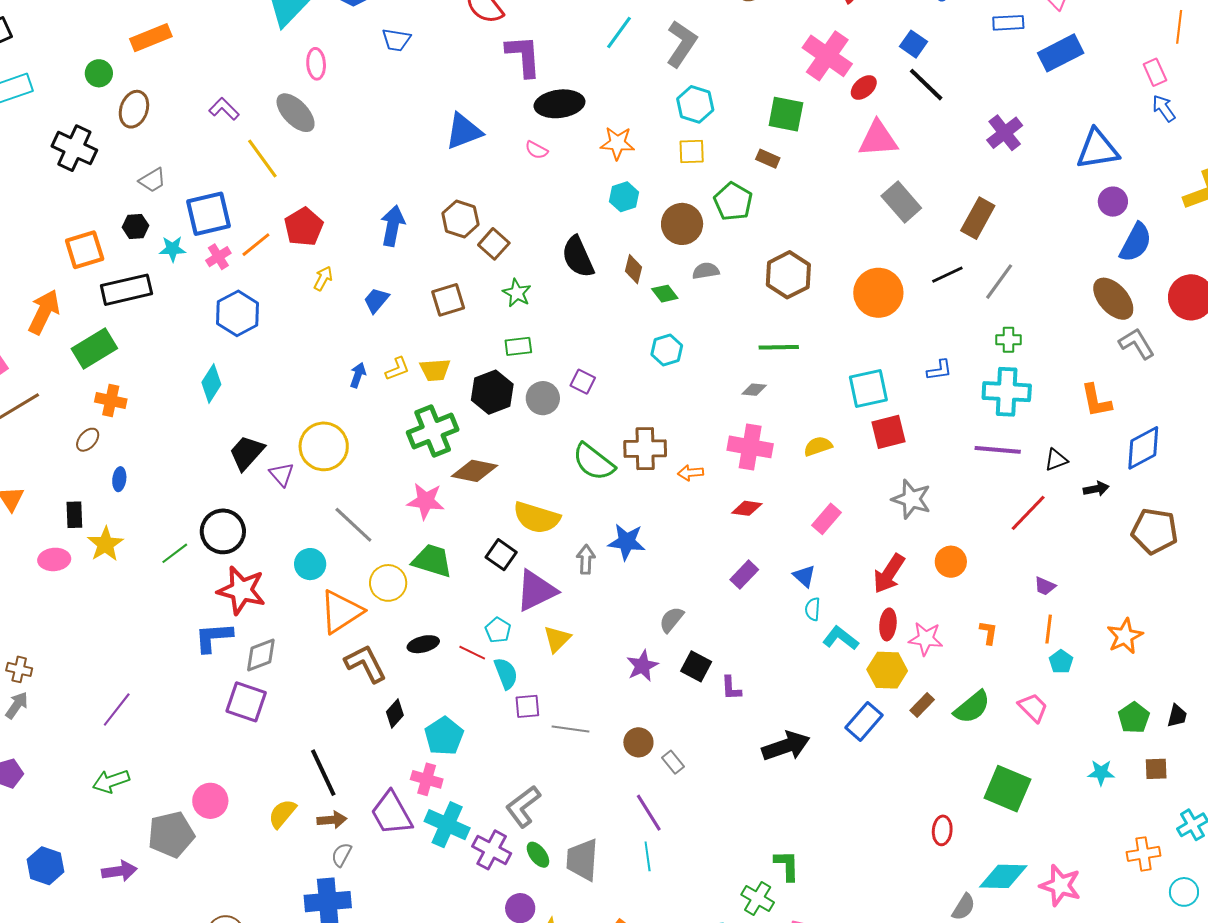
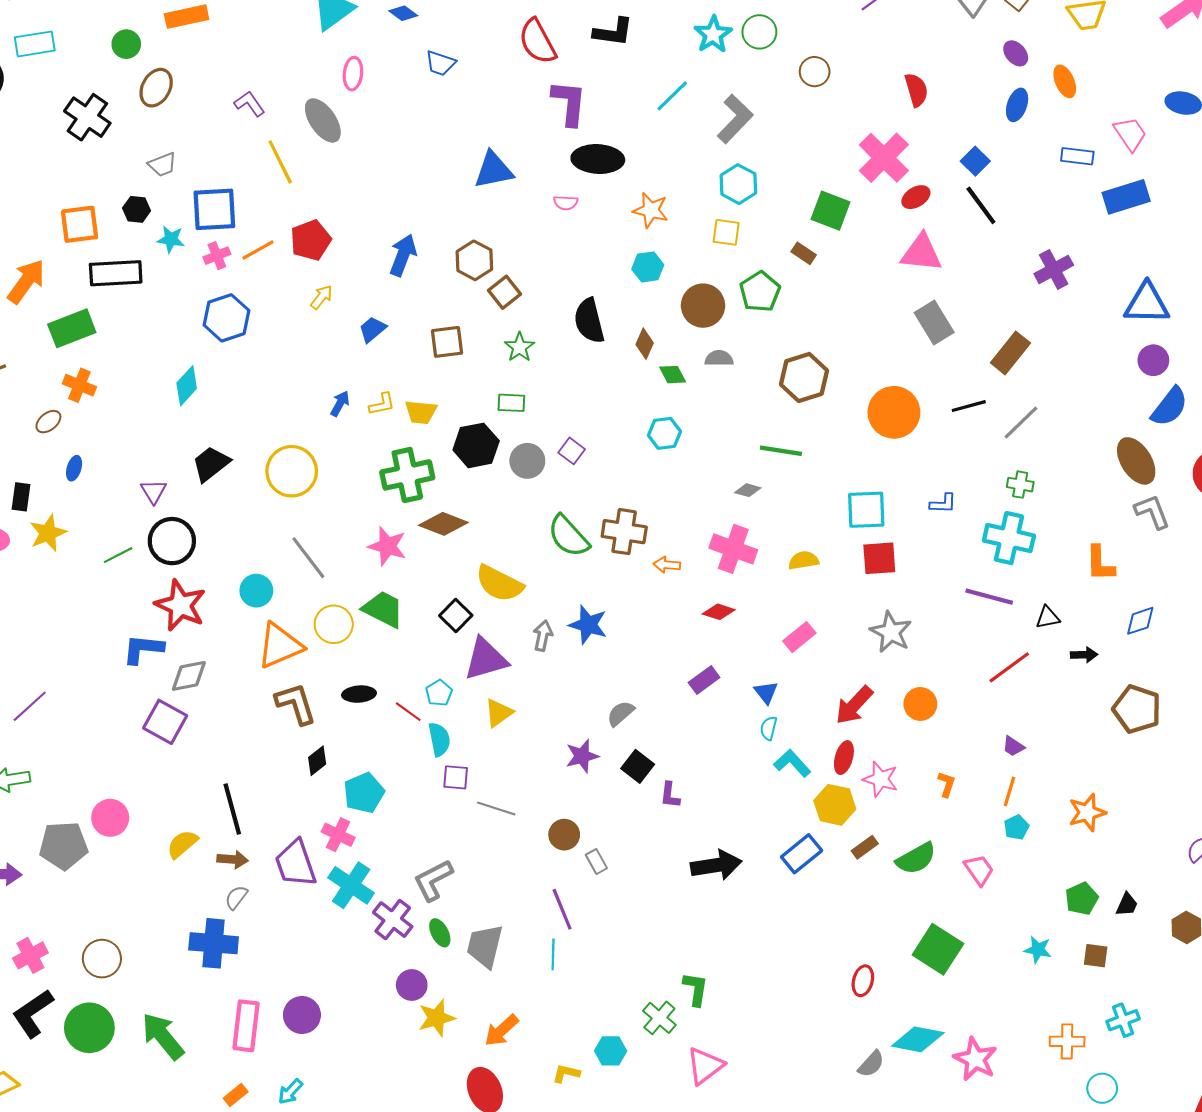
pink semicircle: (536, 150) -> (566, 203), turned -35
blue diamond: (1143, 448) -> (1140, 621), size x0.7
purple triangle: (282, 474) -> (154, 491), moved

